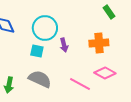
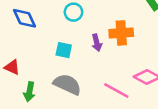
cyan circle: (45, 28) -> (73, 12), moved, size x0.6
orange cross: (99, 43) -> (121, 33), moved

